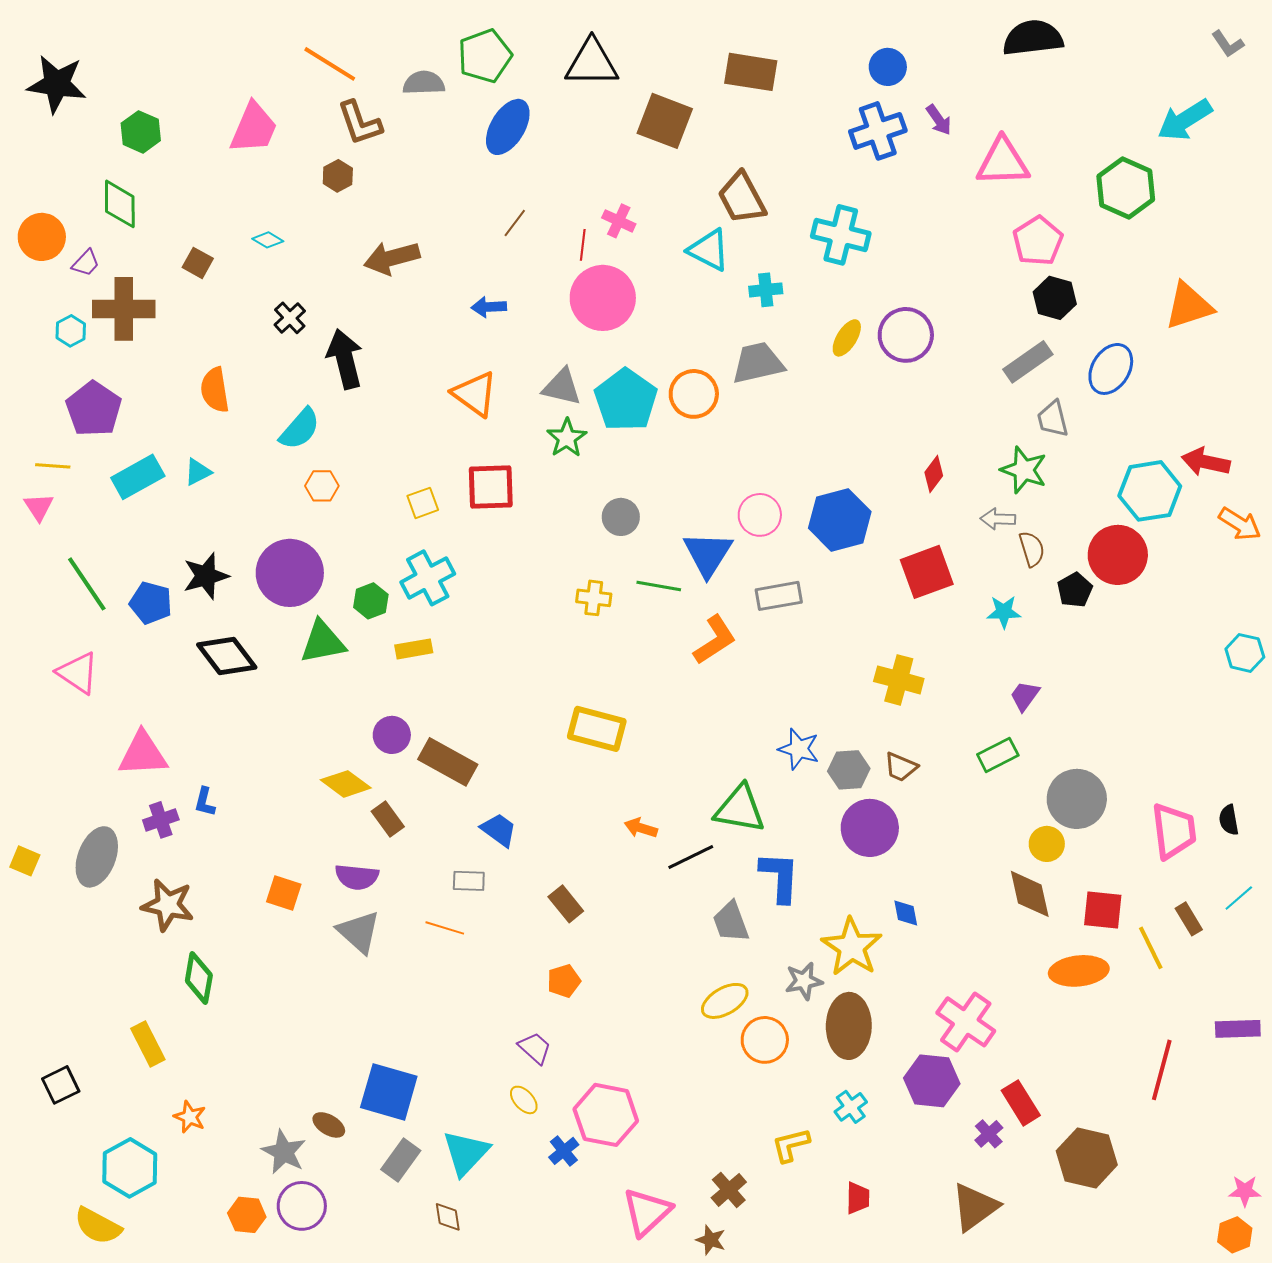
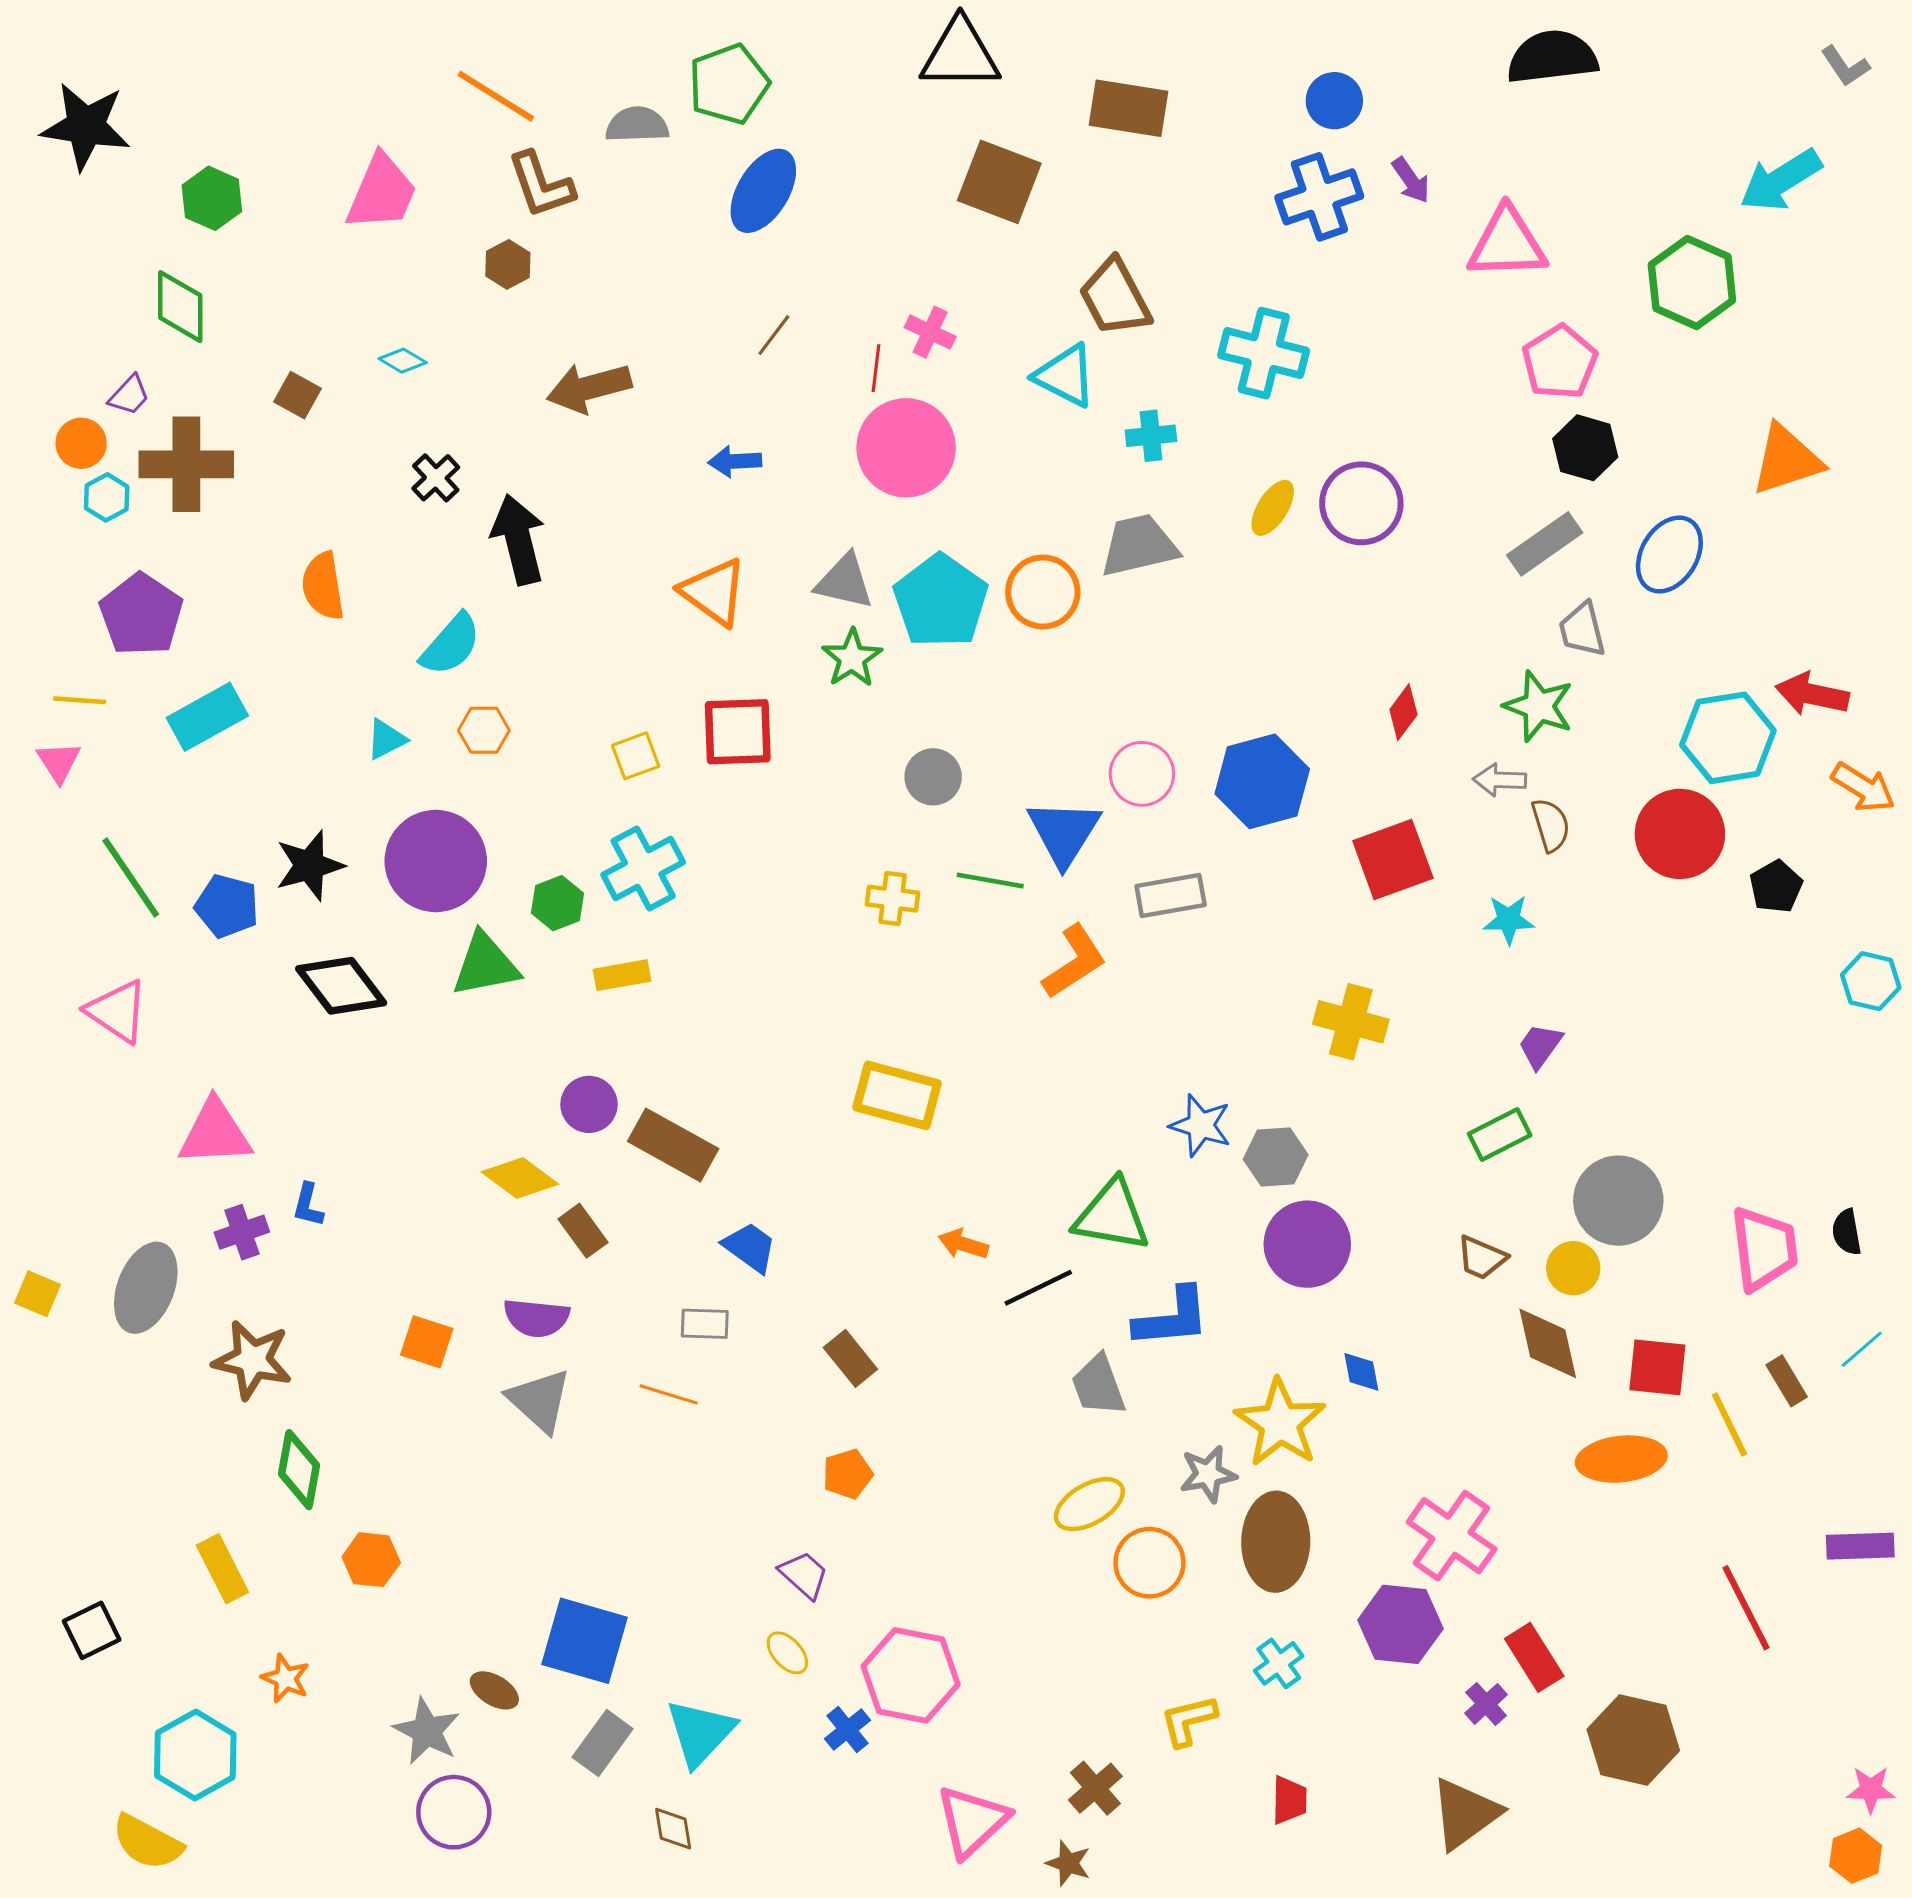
black triangle: (592, 63) -> (960, 54), moved
orange circle: (42, 237) -> (81, 443), moved, size x0.7
cyan triangle: (198, 472) -> (386, 739), moved
black pentagon: (1075, 590) -> (1776, 887), moved
brown trapezoid: (901, 767) -> (1482, 1258), moved
blue L-shape: (780, 877) -> (1172, 1318), turned 82
red line: (1162, 1070) -> (1746, 1608), turned -42
orange hexagon: (247, 1215) -> (371, 1560), moved

